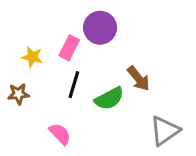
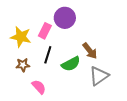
yellow star: (32, 57) -> (21, 37), size x1.5
brown star: (18, 94) -> (23, 65), moved
gray triangle: (165, 131) -> (99, 76), moved

